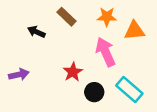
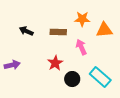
brown rectangle: (67, 17) -> (58, 32), moved, turned -42
pink arrow: (106, 52) -> (81, 47), size x0.7

